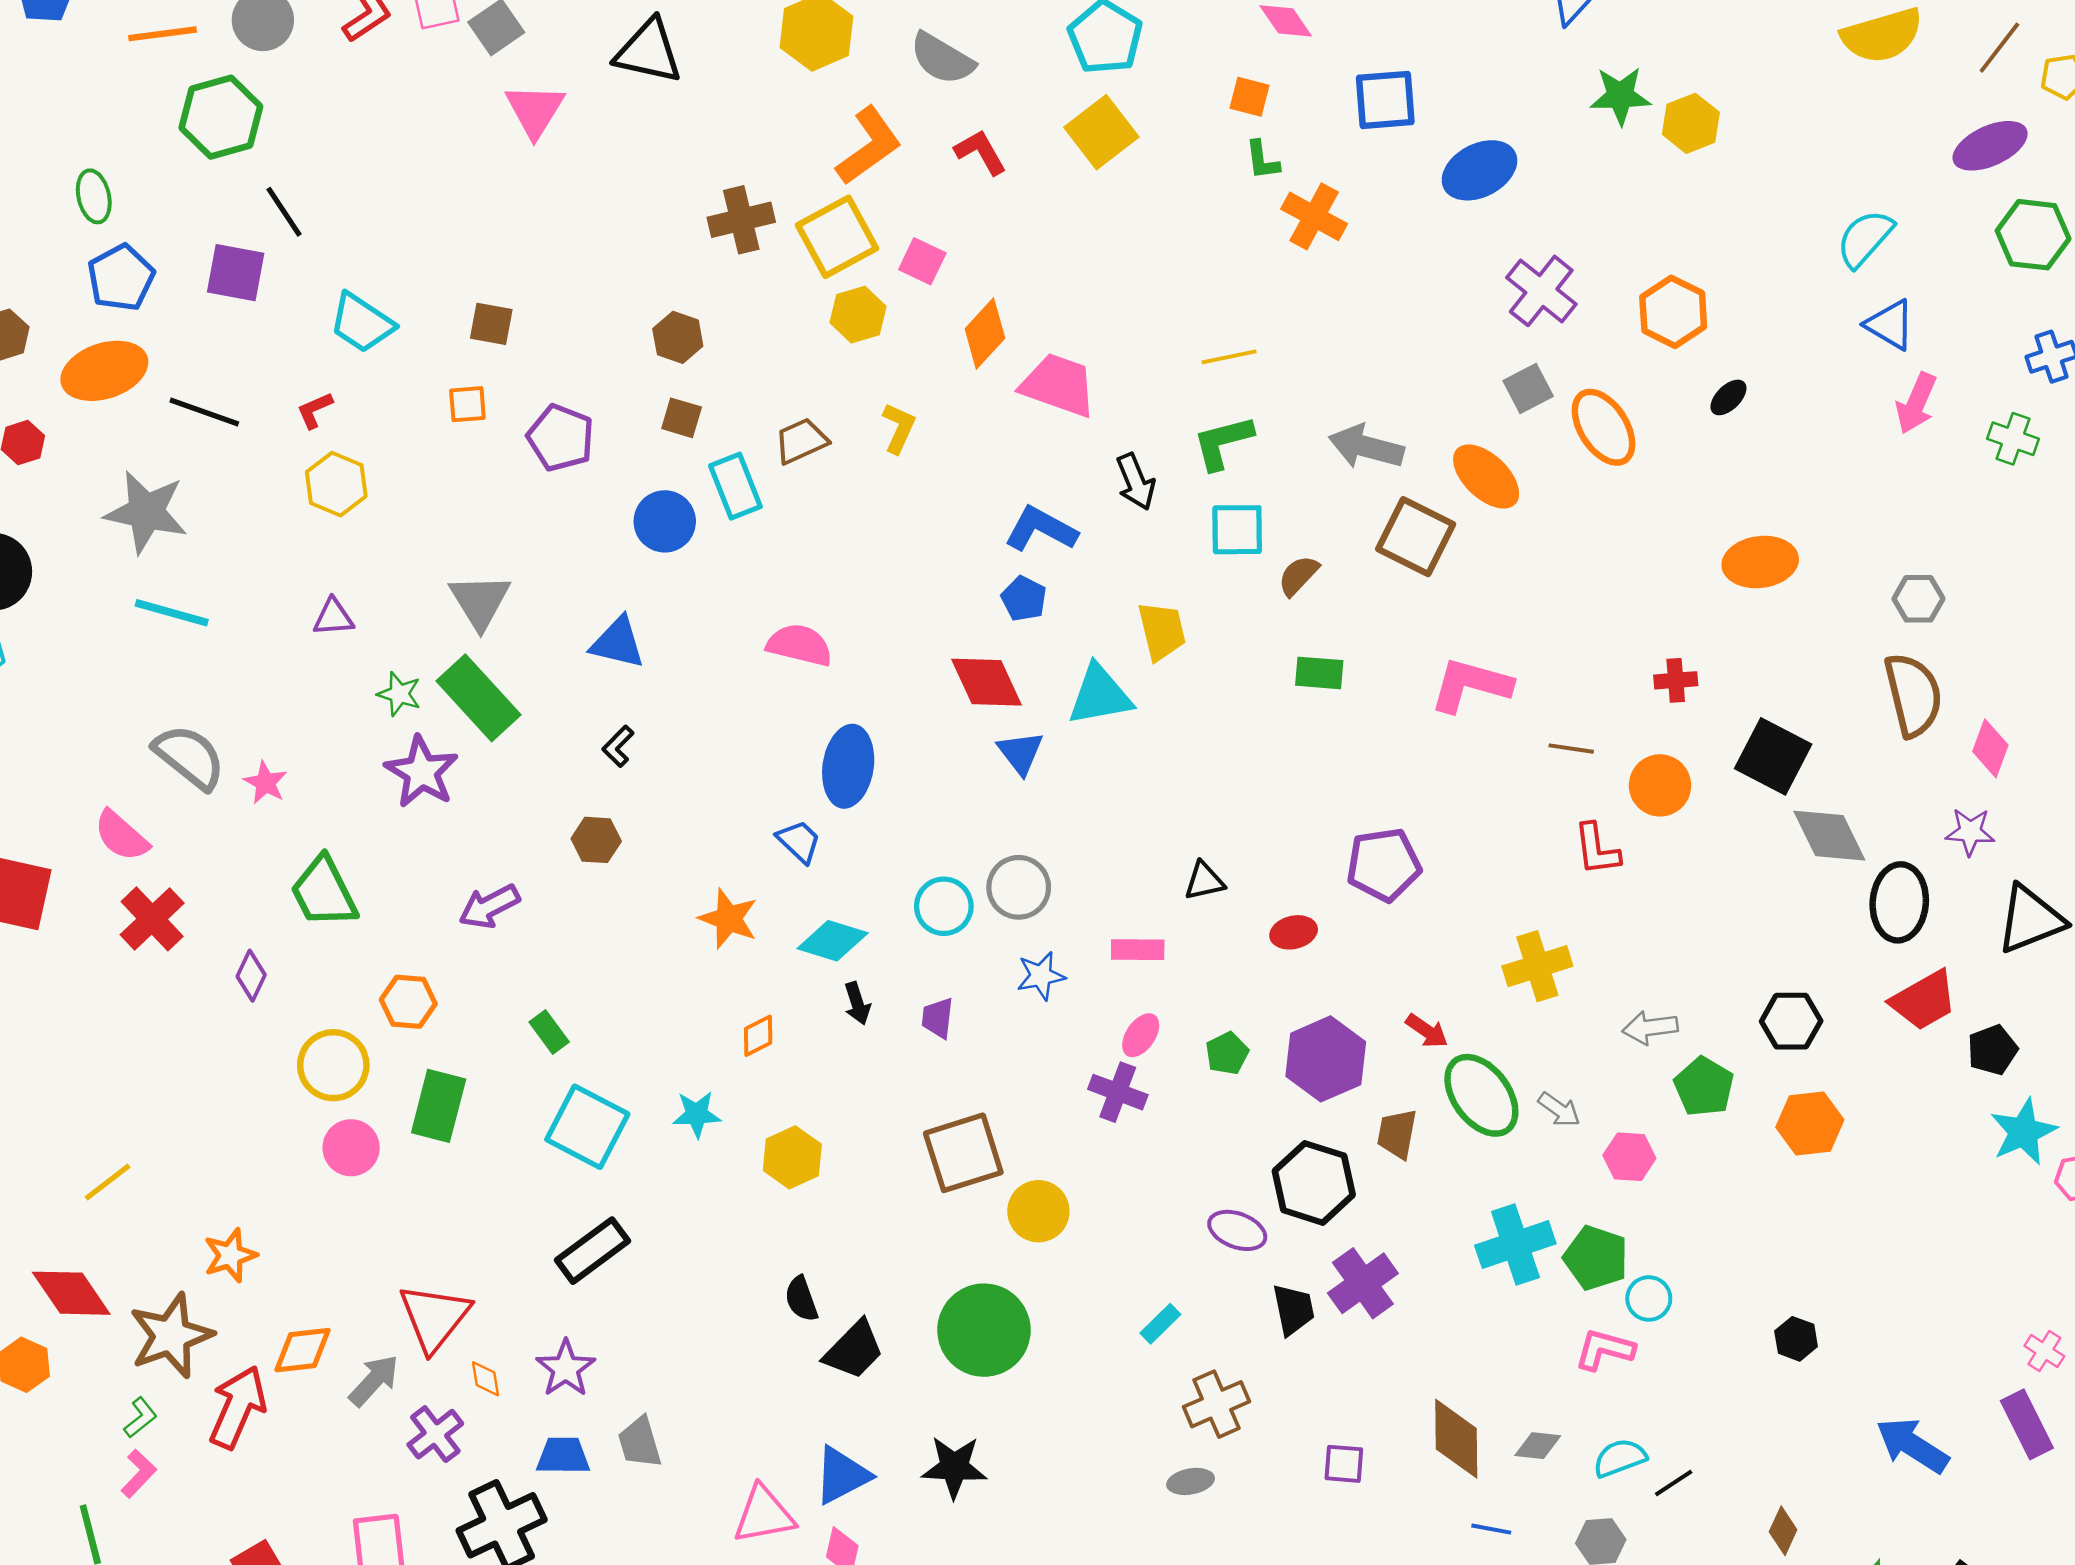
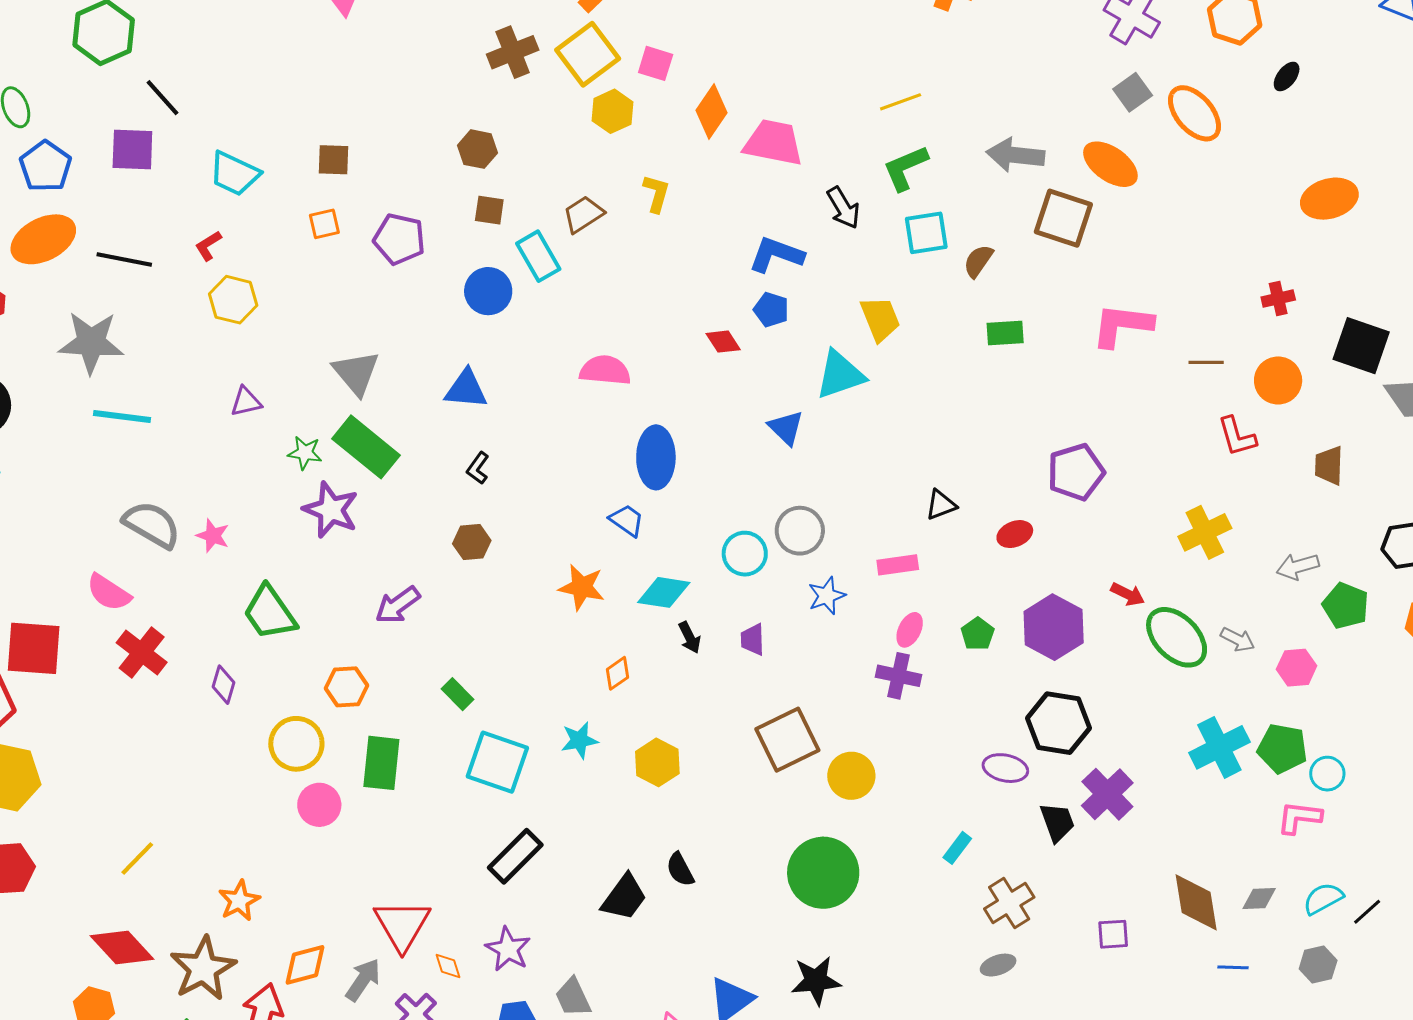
red diamond: (986, 682) -> (723, 342), moved, size x0.6
brown trapezoid: (1397, 1134) -> (1329, 466), moved
black trapezoid: (854, 1350) -> (624, 897), moved

